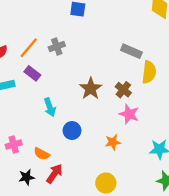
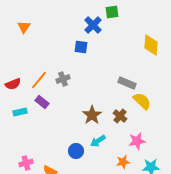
yellow semicircle: (149, 72) -> (142, 101), turned -54
cyan arrow: (50, 107) -> (98, 141), moved, turned 77
pink star: (129, 114) -> (137, 141), moved, turned -30
orange star: (113, 142) -> (123, 162), moved

